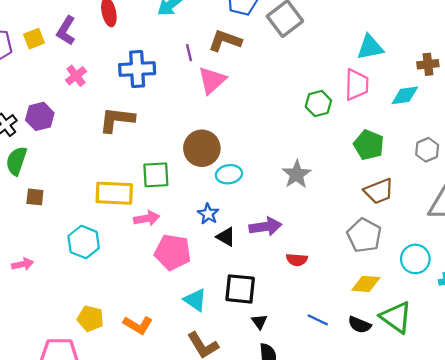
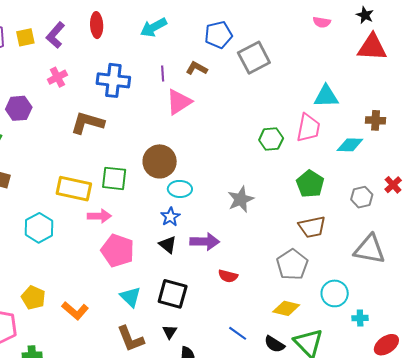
brown L-shape: (225, 41) -> (197, 68), size x0.7
blue star: (208, 214) -> (170, 217), moved
black triangle: (259, 322) -> (170, 332), moved

